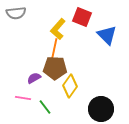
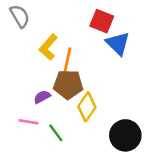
gray semicircle: (16, 13) -> (20, 16), turned -114
yellow L-shape: (58, 29) -> (48, 47), moved
blue triangle: (107, 35) -> (118, 43), moved

